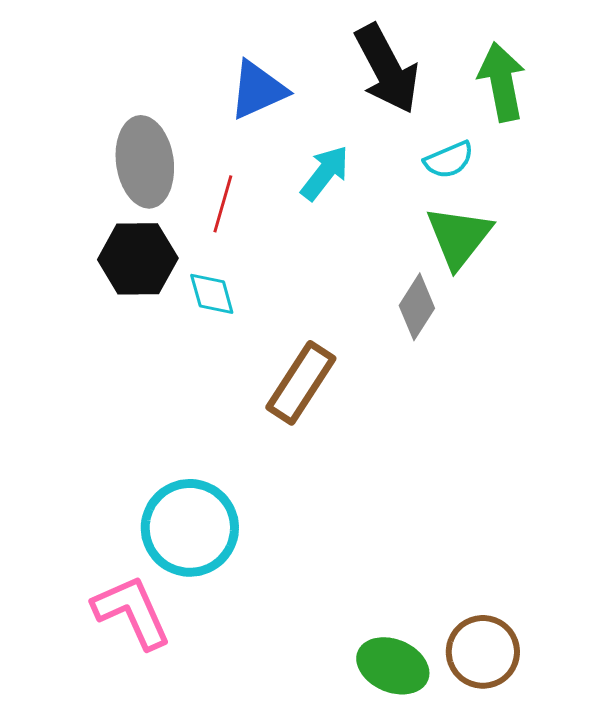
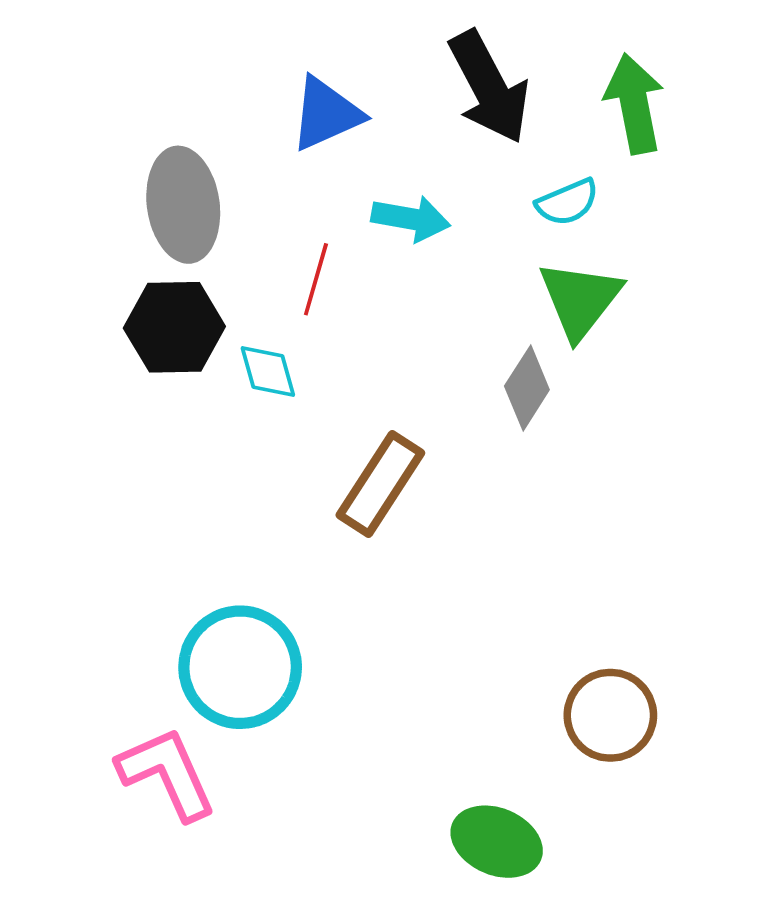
cyan arrow: (325, 173) -> (411, 219), turned 62
red line: (223, 204) -> (316, 279), moved
brown circle: (483, 652) -> (610, 715), moved

